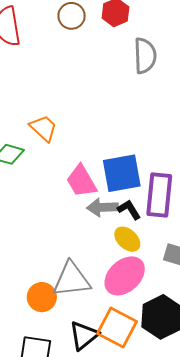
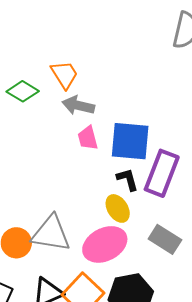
pink trapezoid: (81, 181) -> (88, 138), size x0.7
gray arrow: (102, 207) -> (78, 105), moved

